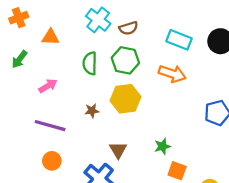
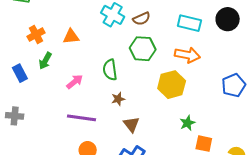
orange cross: (19, 18) -> (36, 35), moved
green semicircle: (90, 63) -> (110, 70), moved
yellow hexagon: (126, 99) -> (172, 85), moved
brown triangle: (118, 150) -> (131, 124), moved

